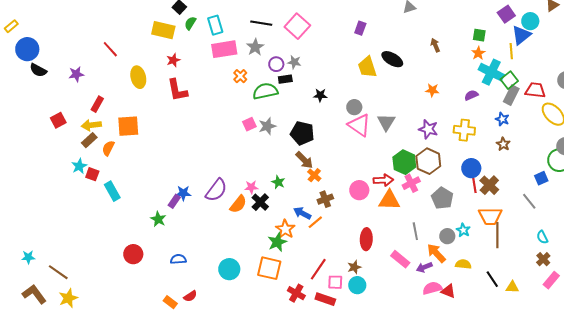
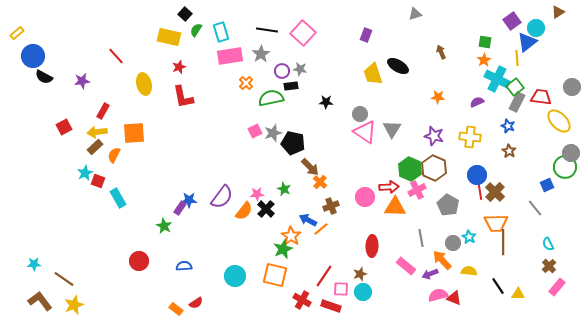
black pentagon: (302, 133) -> (293, 143), moved

